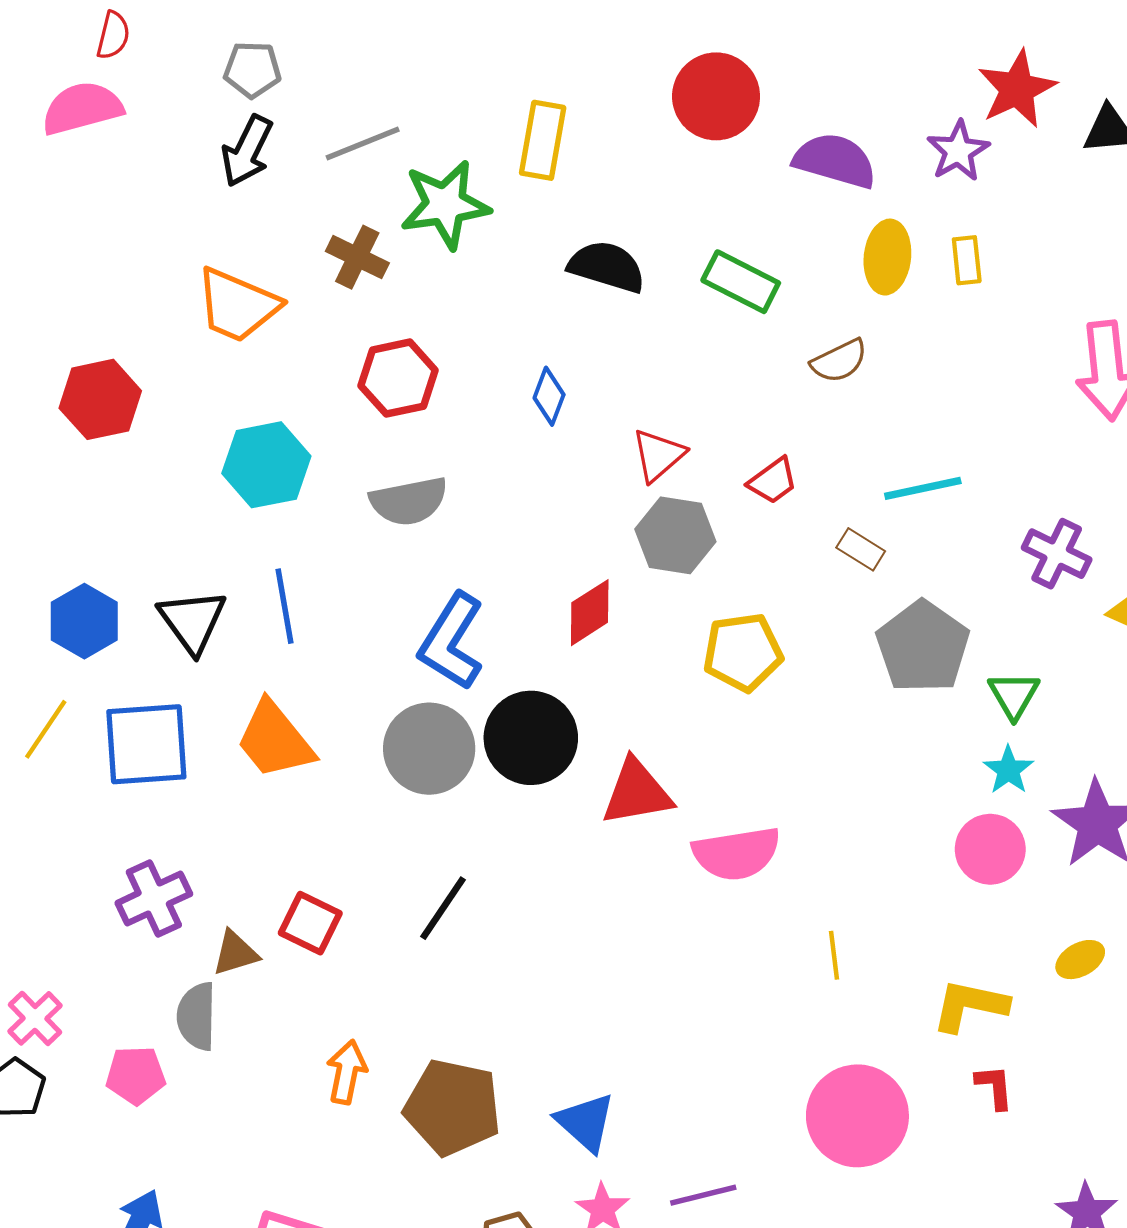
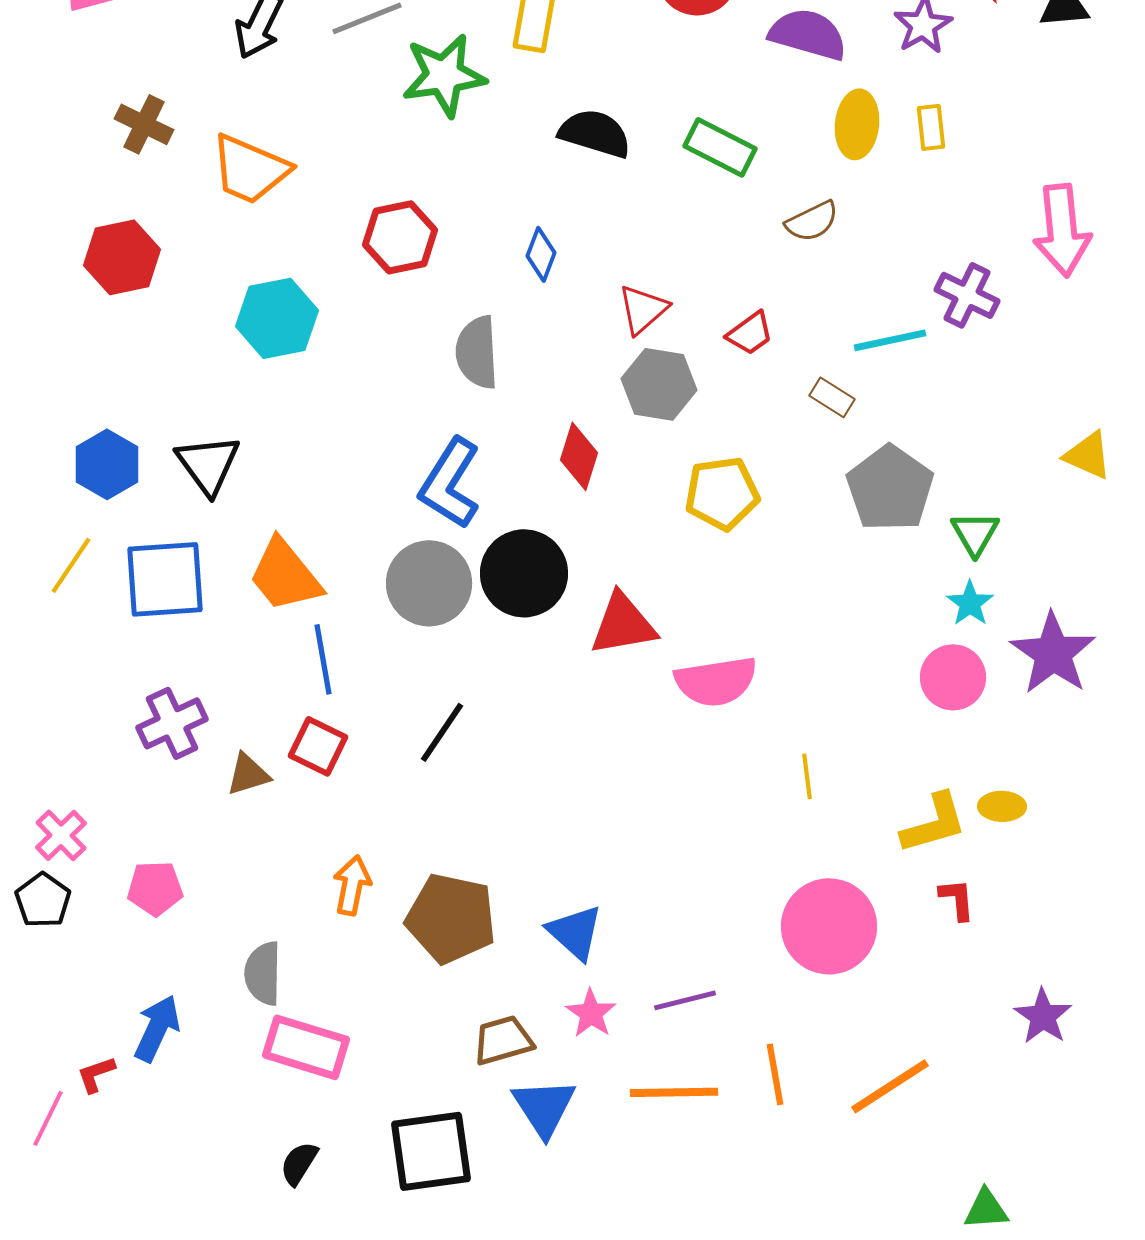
brown cross: (357, 257) -> (144, 124), moved
gray semicircle: (409, 501) -> (477, 352), moved, turned 98
purple cross: (1057, 554) -> (967, 295), moved
blue line: (285, 606) -> (323, 659), moved
red diamond: (590, 613) -> (579, 456), turned -40
yellow ellipse: (1080, 960) -> (1002, 806), moved, turned 30
yellow L-shape: (970, 1006) -> (934, 823), turned 152
gray semicircle: (197, 1016) -> (263, 973), moved

